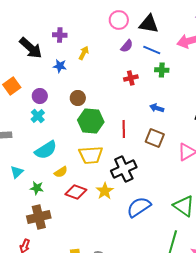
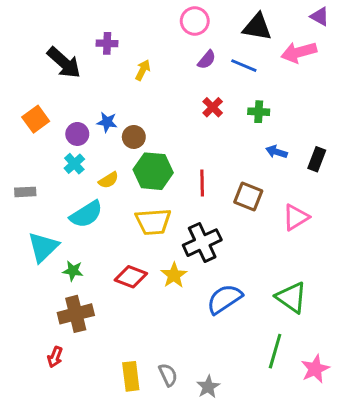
black triangle: (149, 24) -> (257, 27), moved
blue star: (60, 66) -> (107, 122), moved
green cross: (162, 70) -> (259, 112), moved
red cross: (131, 78) -> (213, 107), turned -32
blue arrow: (157, 108) -> (277, 152), moved
cyan triangle: (17, 172) -> (43, 247), size x1.6
yellow semicircle: (61, 172) -> (109, 180), moved

